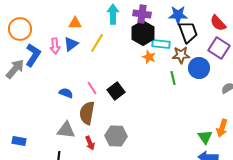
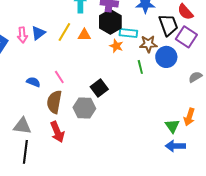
orange triangle: (75, 23) -> (84, 35), moved
black trapezoid: (188, 32) -> (168, 25), moved
black square: (116, 91) -> (99, 88), moved
gray triangle: (66, 130) -> (22, 126), moved
gray hexagon: (116, 136) -> (84, 108), moved
red arrow: (90, 143) -> (57, 132), size x1.5

